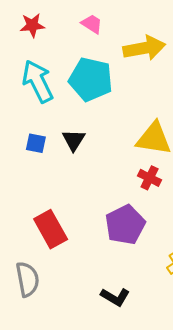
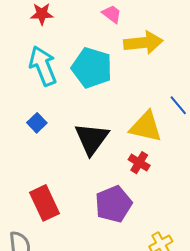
pink trapezoid: (92, 24) -> (112, 14), moved
black triangle: (74, 140) -> (92, 139), moved, size x1.6
blue square: (36, 143) -> (37, 123), turned 30

